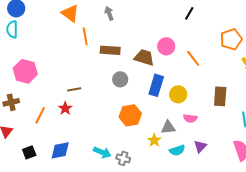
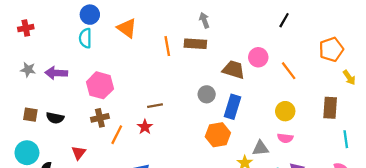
orange triangle: (70, 13) -> (127, 28), moved
gray arrow: (109, 13) -> (204, 20), moved
brown rectangle: (110, 50) -> (195, 44), moved
blue rectangle: (156, 85) -> (232, 107), moved
yellow circle: (178, 94) -> (285, 111), moved
brown rectangle: (220, 96) -> (330, 108), moved
brown cross: (11, 102) -> (100, 118), moved

